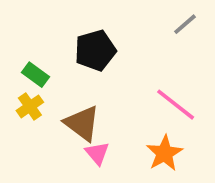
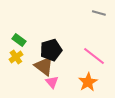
gray line: (185, 24) -> (99, 13), turned 56
black pentagon: (95, 50) -> (51, 50), moved

